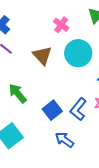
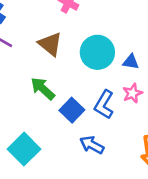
cyan circle: (78, 53) -> (97, 52), moved
green arrow: (18, 93) -> (43, 89), moved

